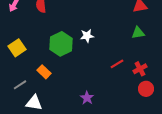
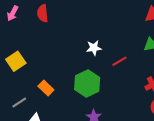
green hexagon: (61, 44) -> (87, 84), moved
red line: (117, 64) -> (119, 61), moved

